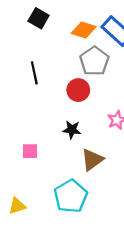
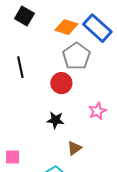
pink square: (30, 151) -> (12, 157), moved
brown triangle: (92, 160) -> (74, 148), size x0.7

